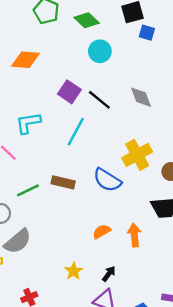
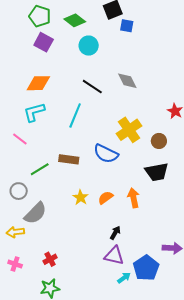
orange diamond: (25, 60) -> (38, 83), moved
purple square: (69, 92) -> (44, 42), moved
yellow star: (74, 271) -> (81, 197), moved

